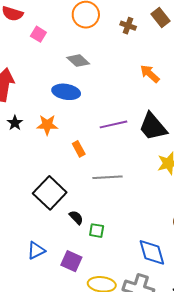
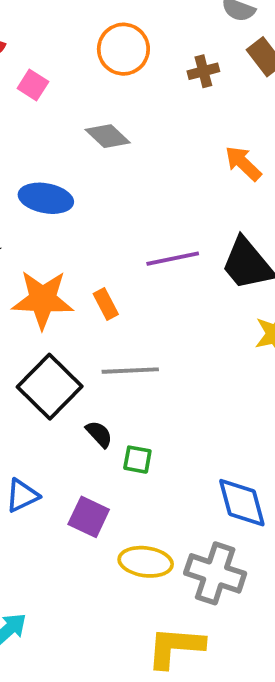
brown cross: (128, 26) -> (203, 71), turned -35
blue ellipse: (66, 92) -> (46, 198), moved
orange star: (47, 125) -> (43, 300), moved, size x1.5
gray line: (108, 177) -> (130, 371), moved

